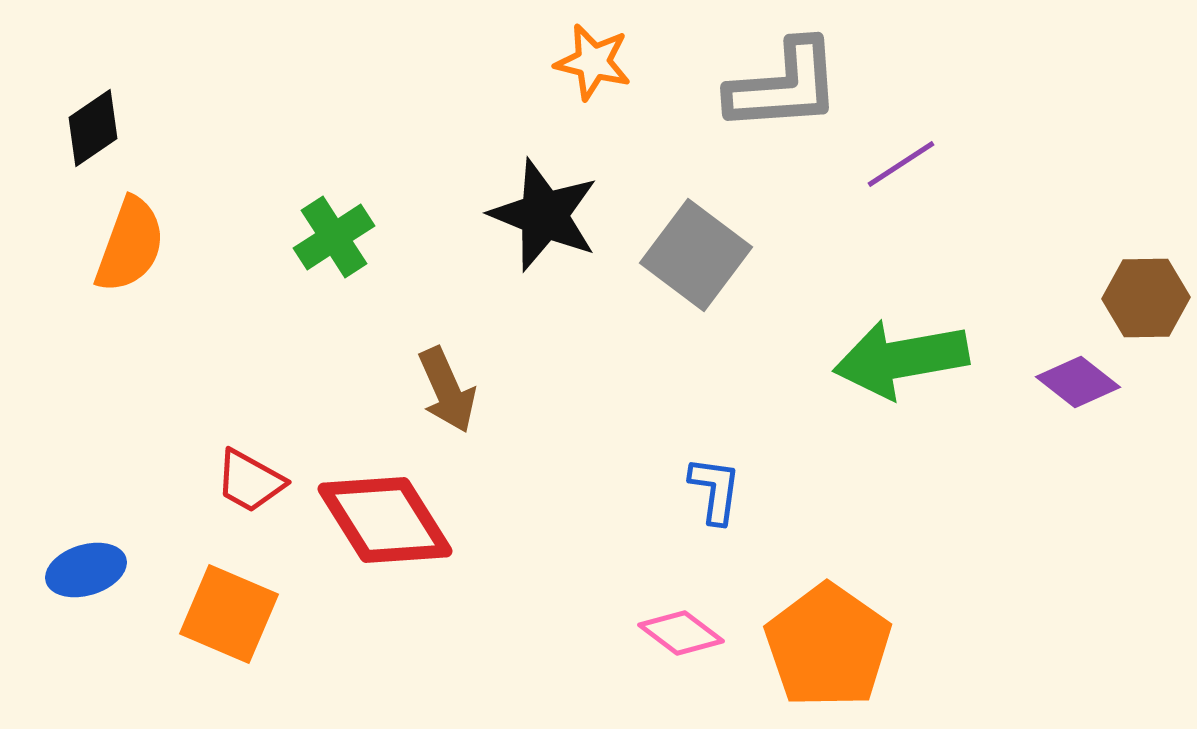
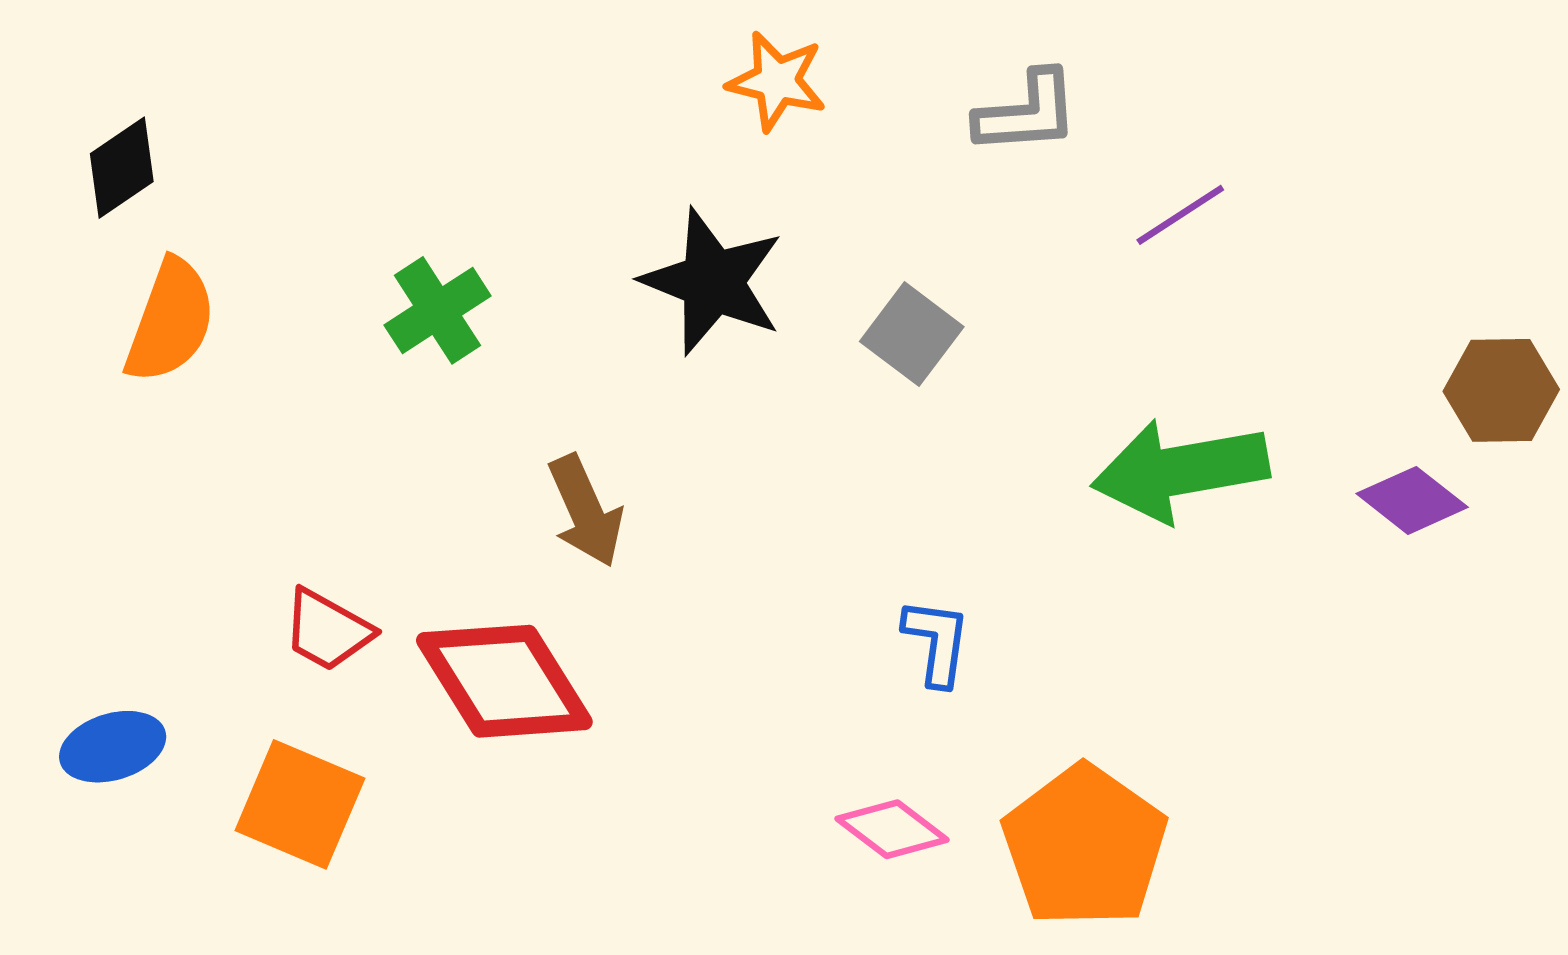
gray L-shape: (784, 86) -> (1027, 113), size x0.7
gray square: (696, 255) -> (912, 334), size x0.7

